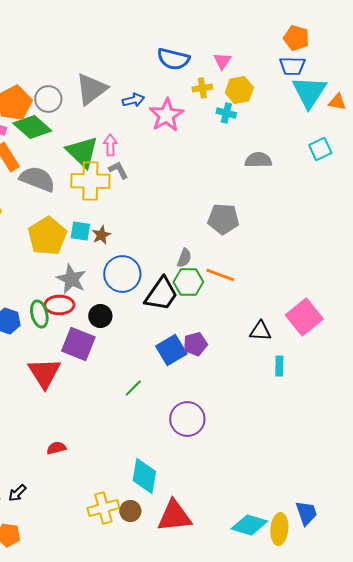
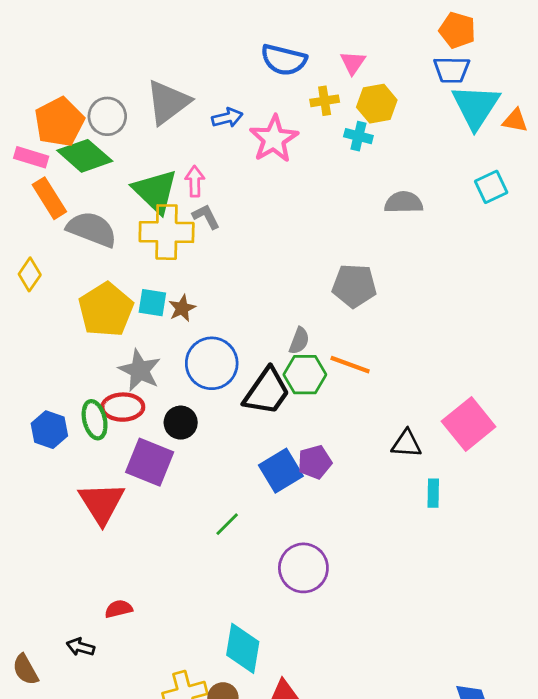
black arrow: (17, 493) -> (80, 647), moved, turned 60

